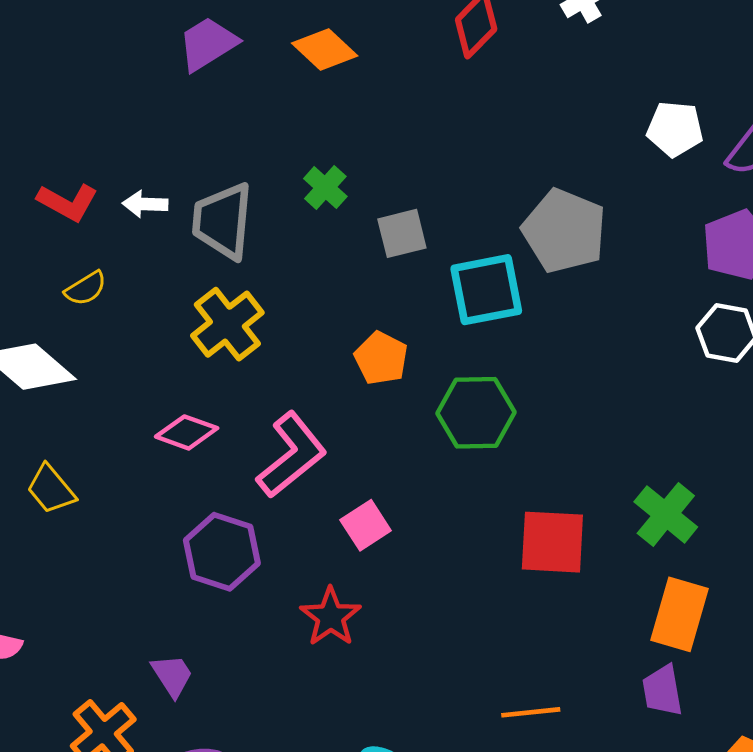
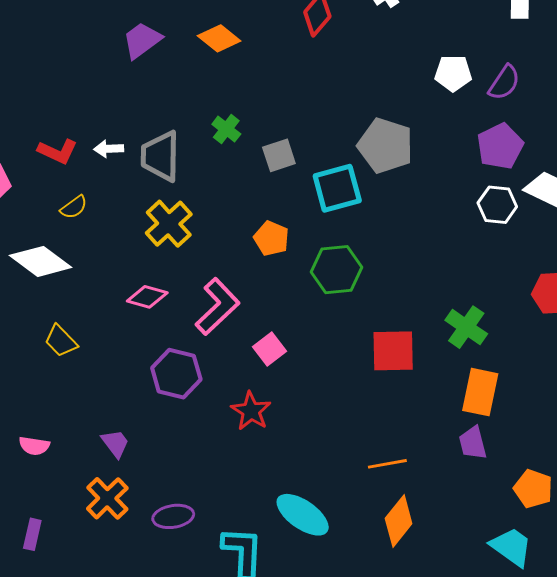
purple trapezoid: (172, 675) -> (115, 443), moved

